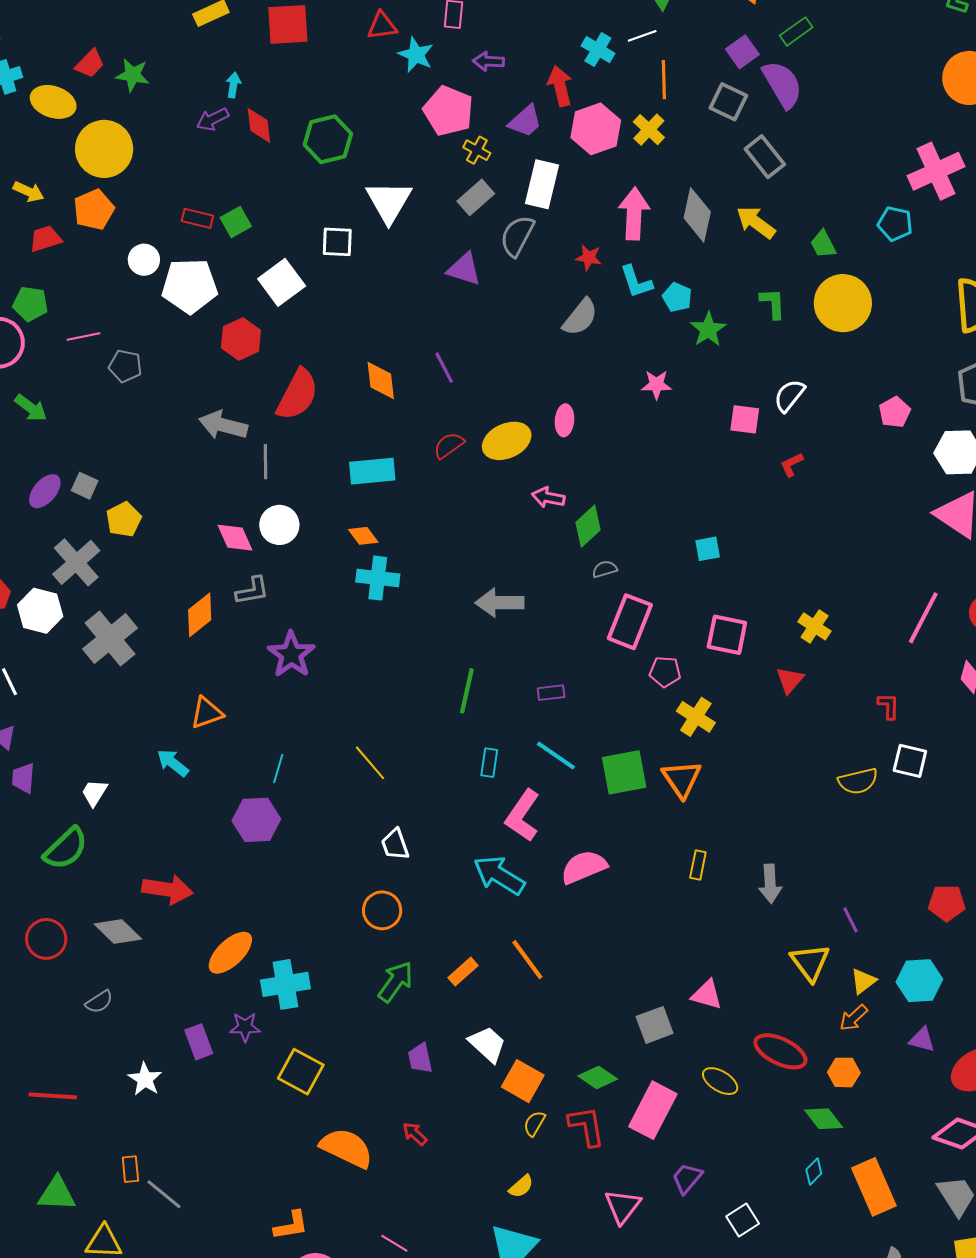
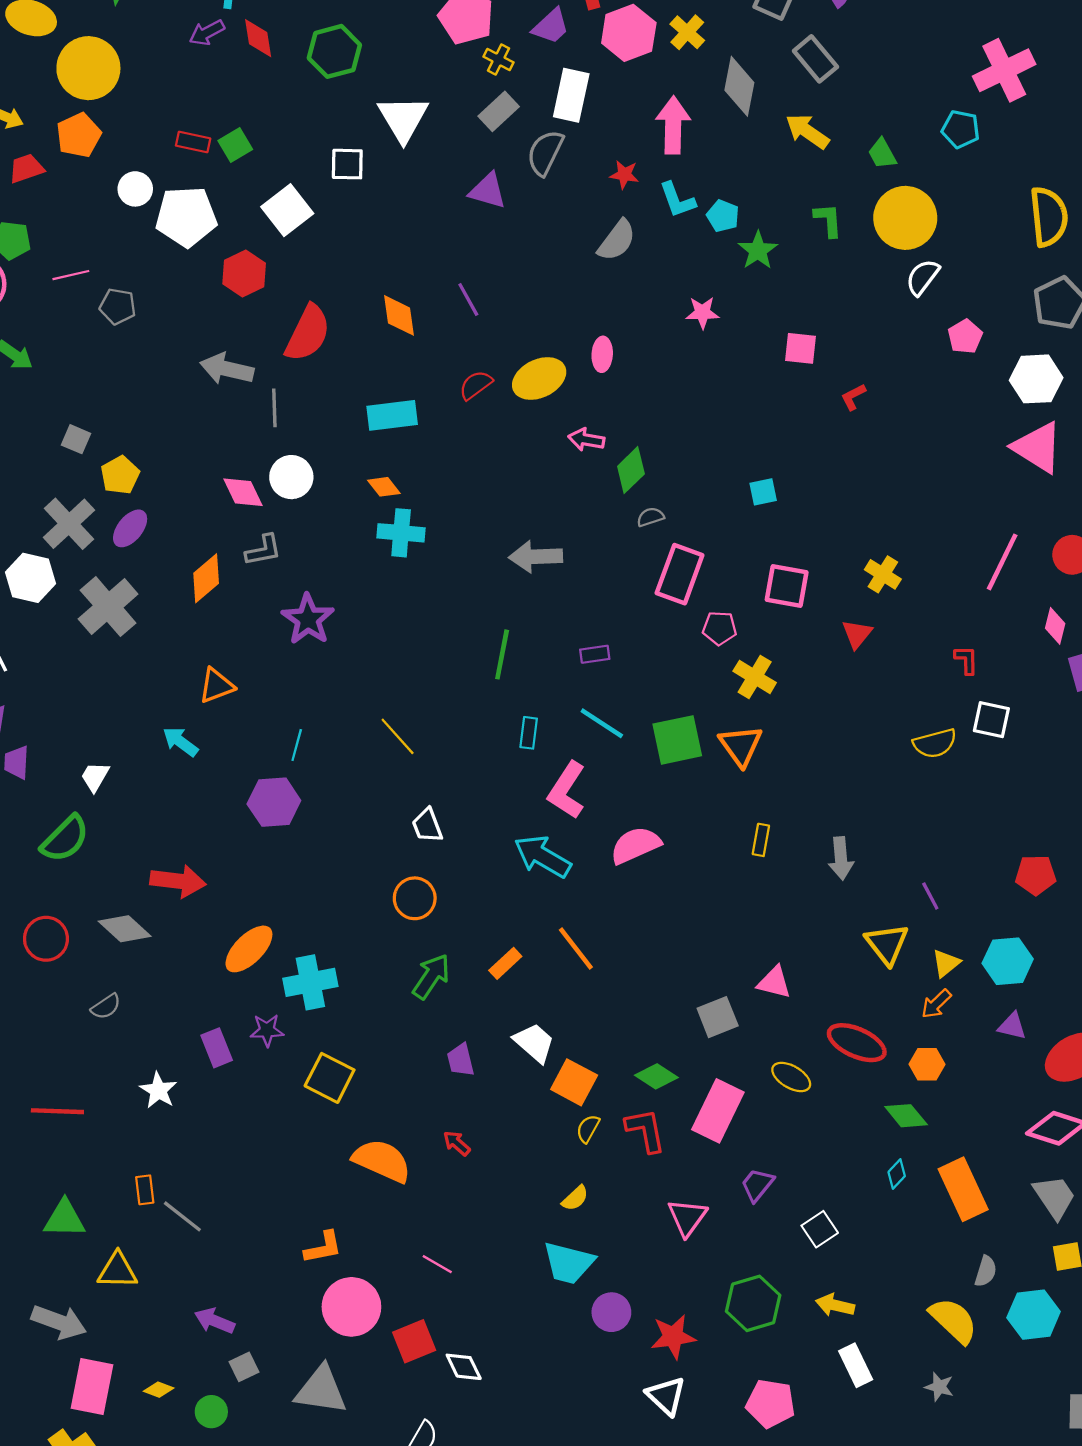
gray diamond: (697, 215) -> (739, 86), moved
white semicircle: (789, 396) -> (923, 277), moved
purple ellipse: (45, 491) -> (130, 528), moved

